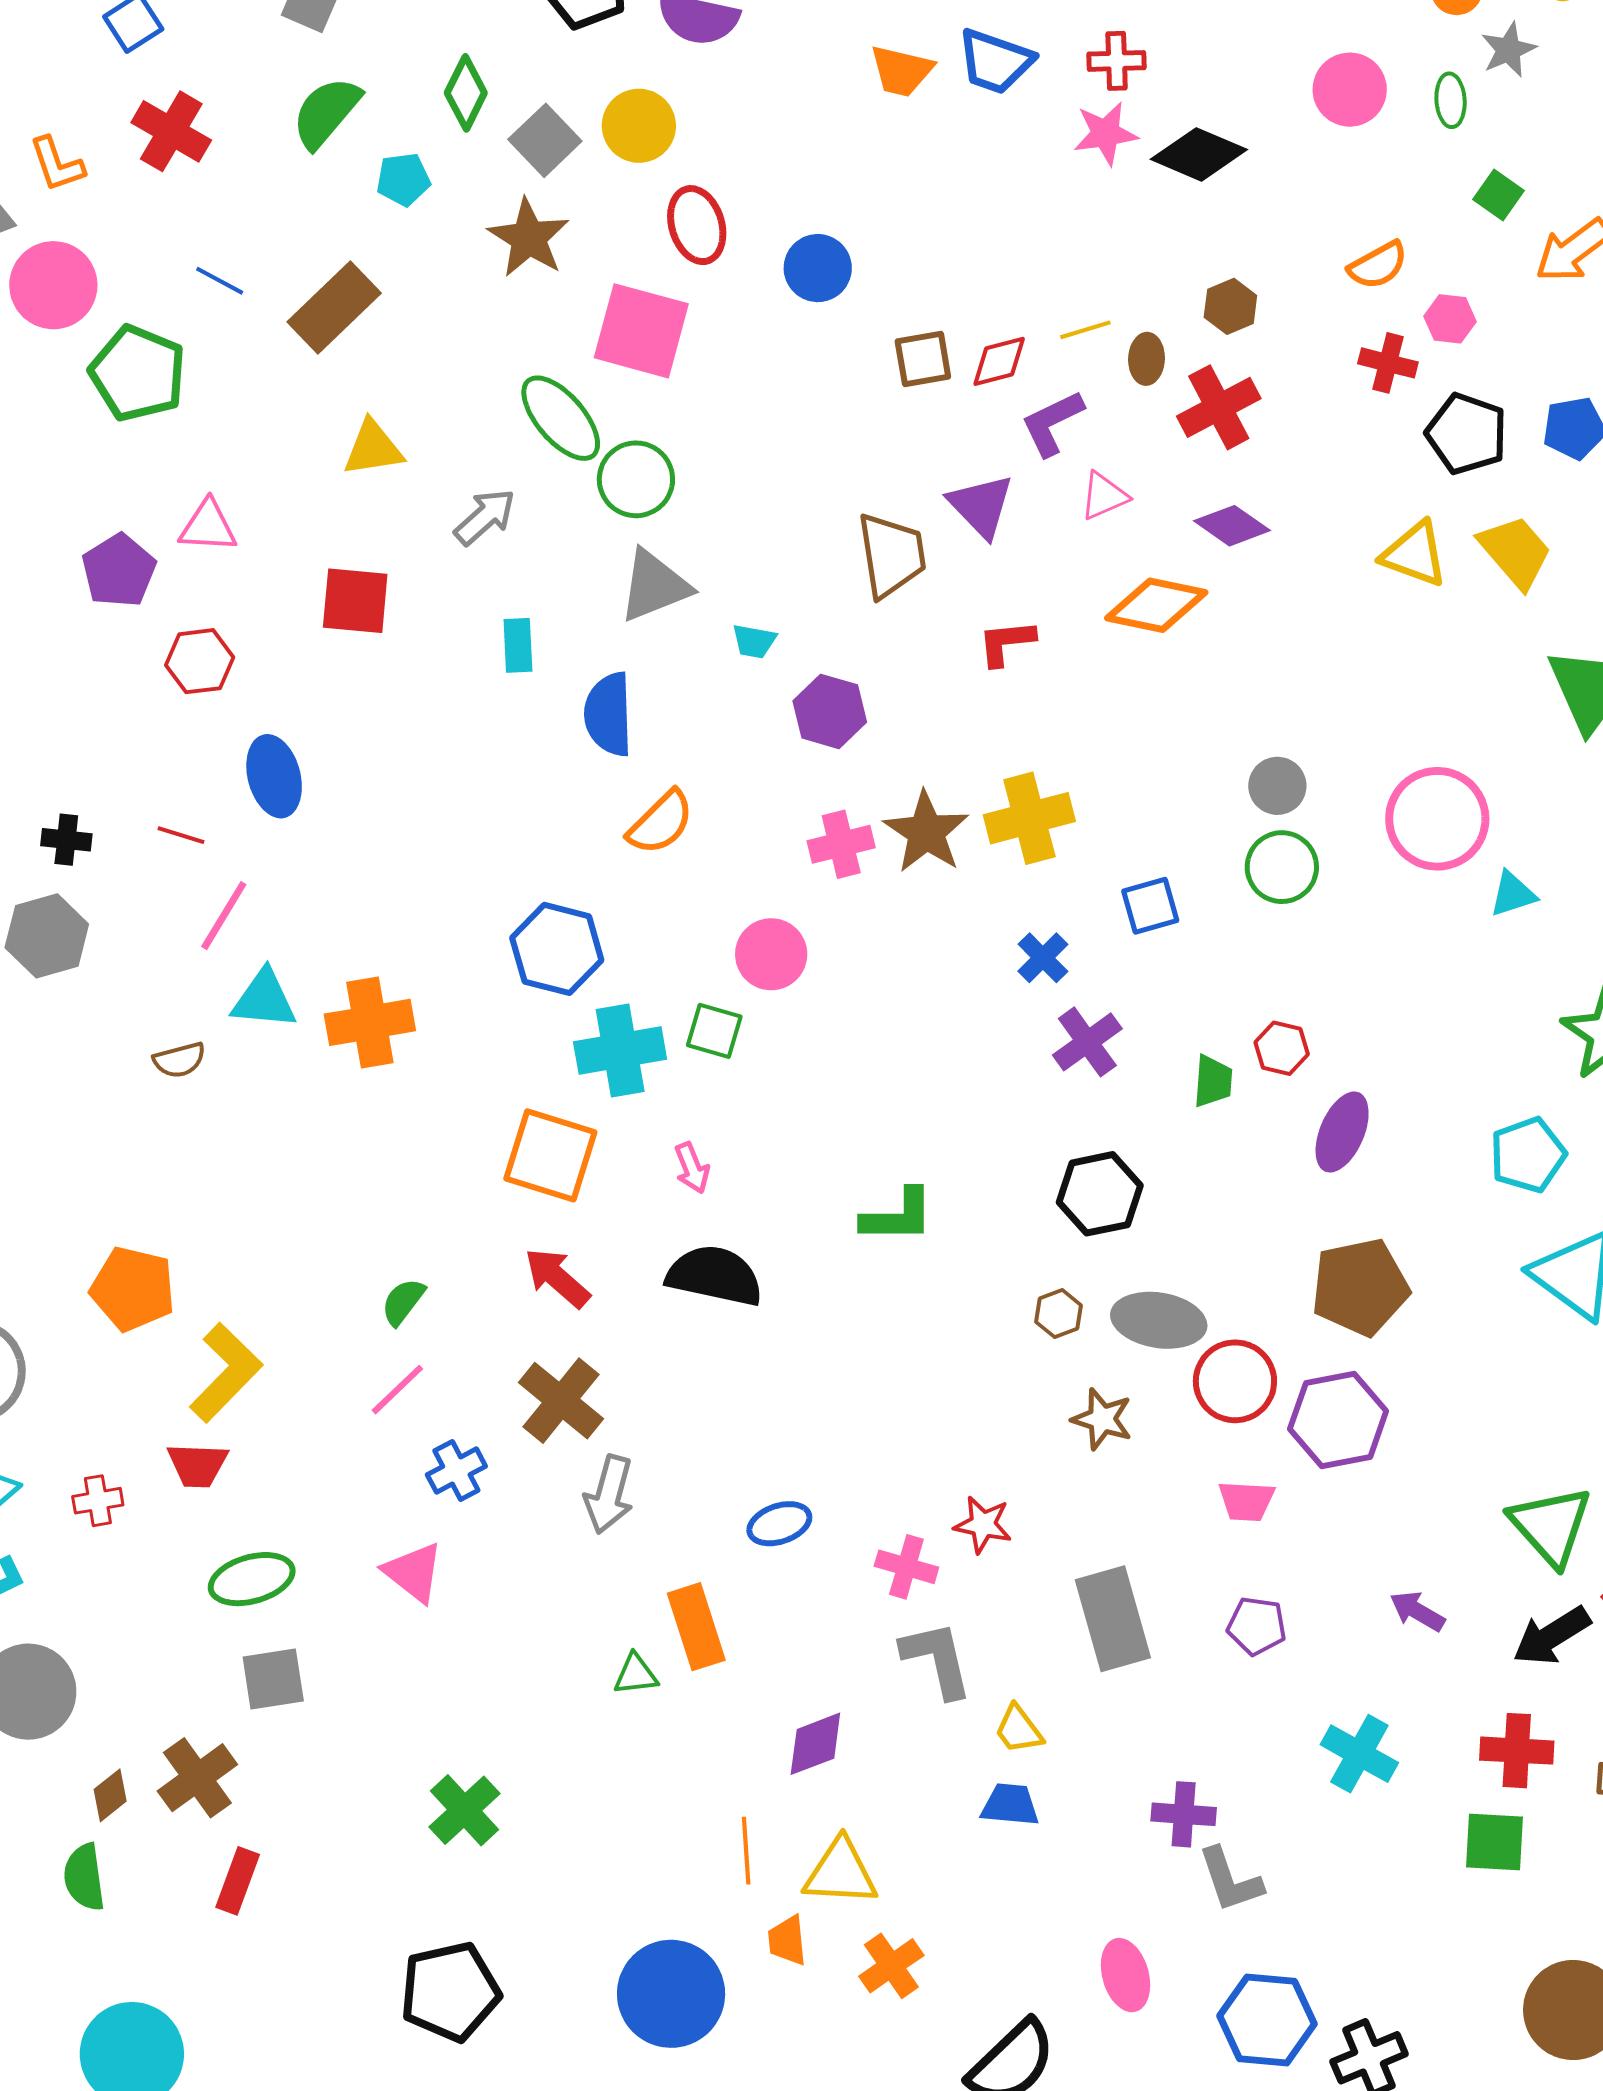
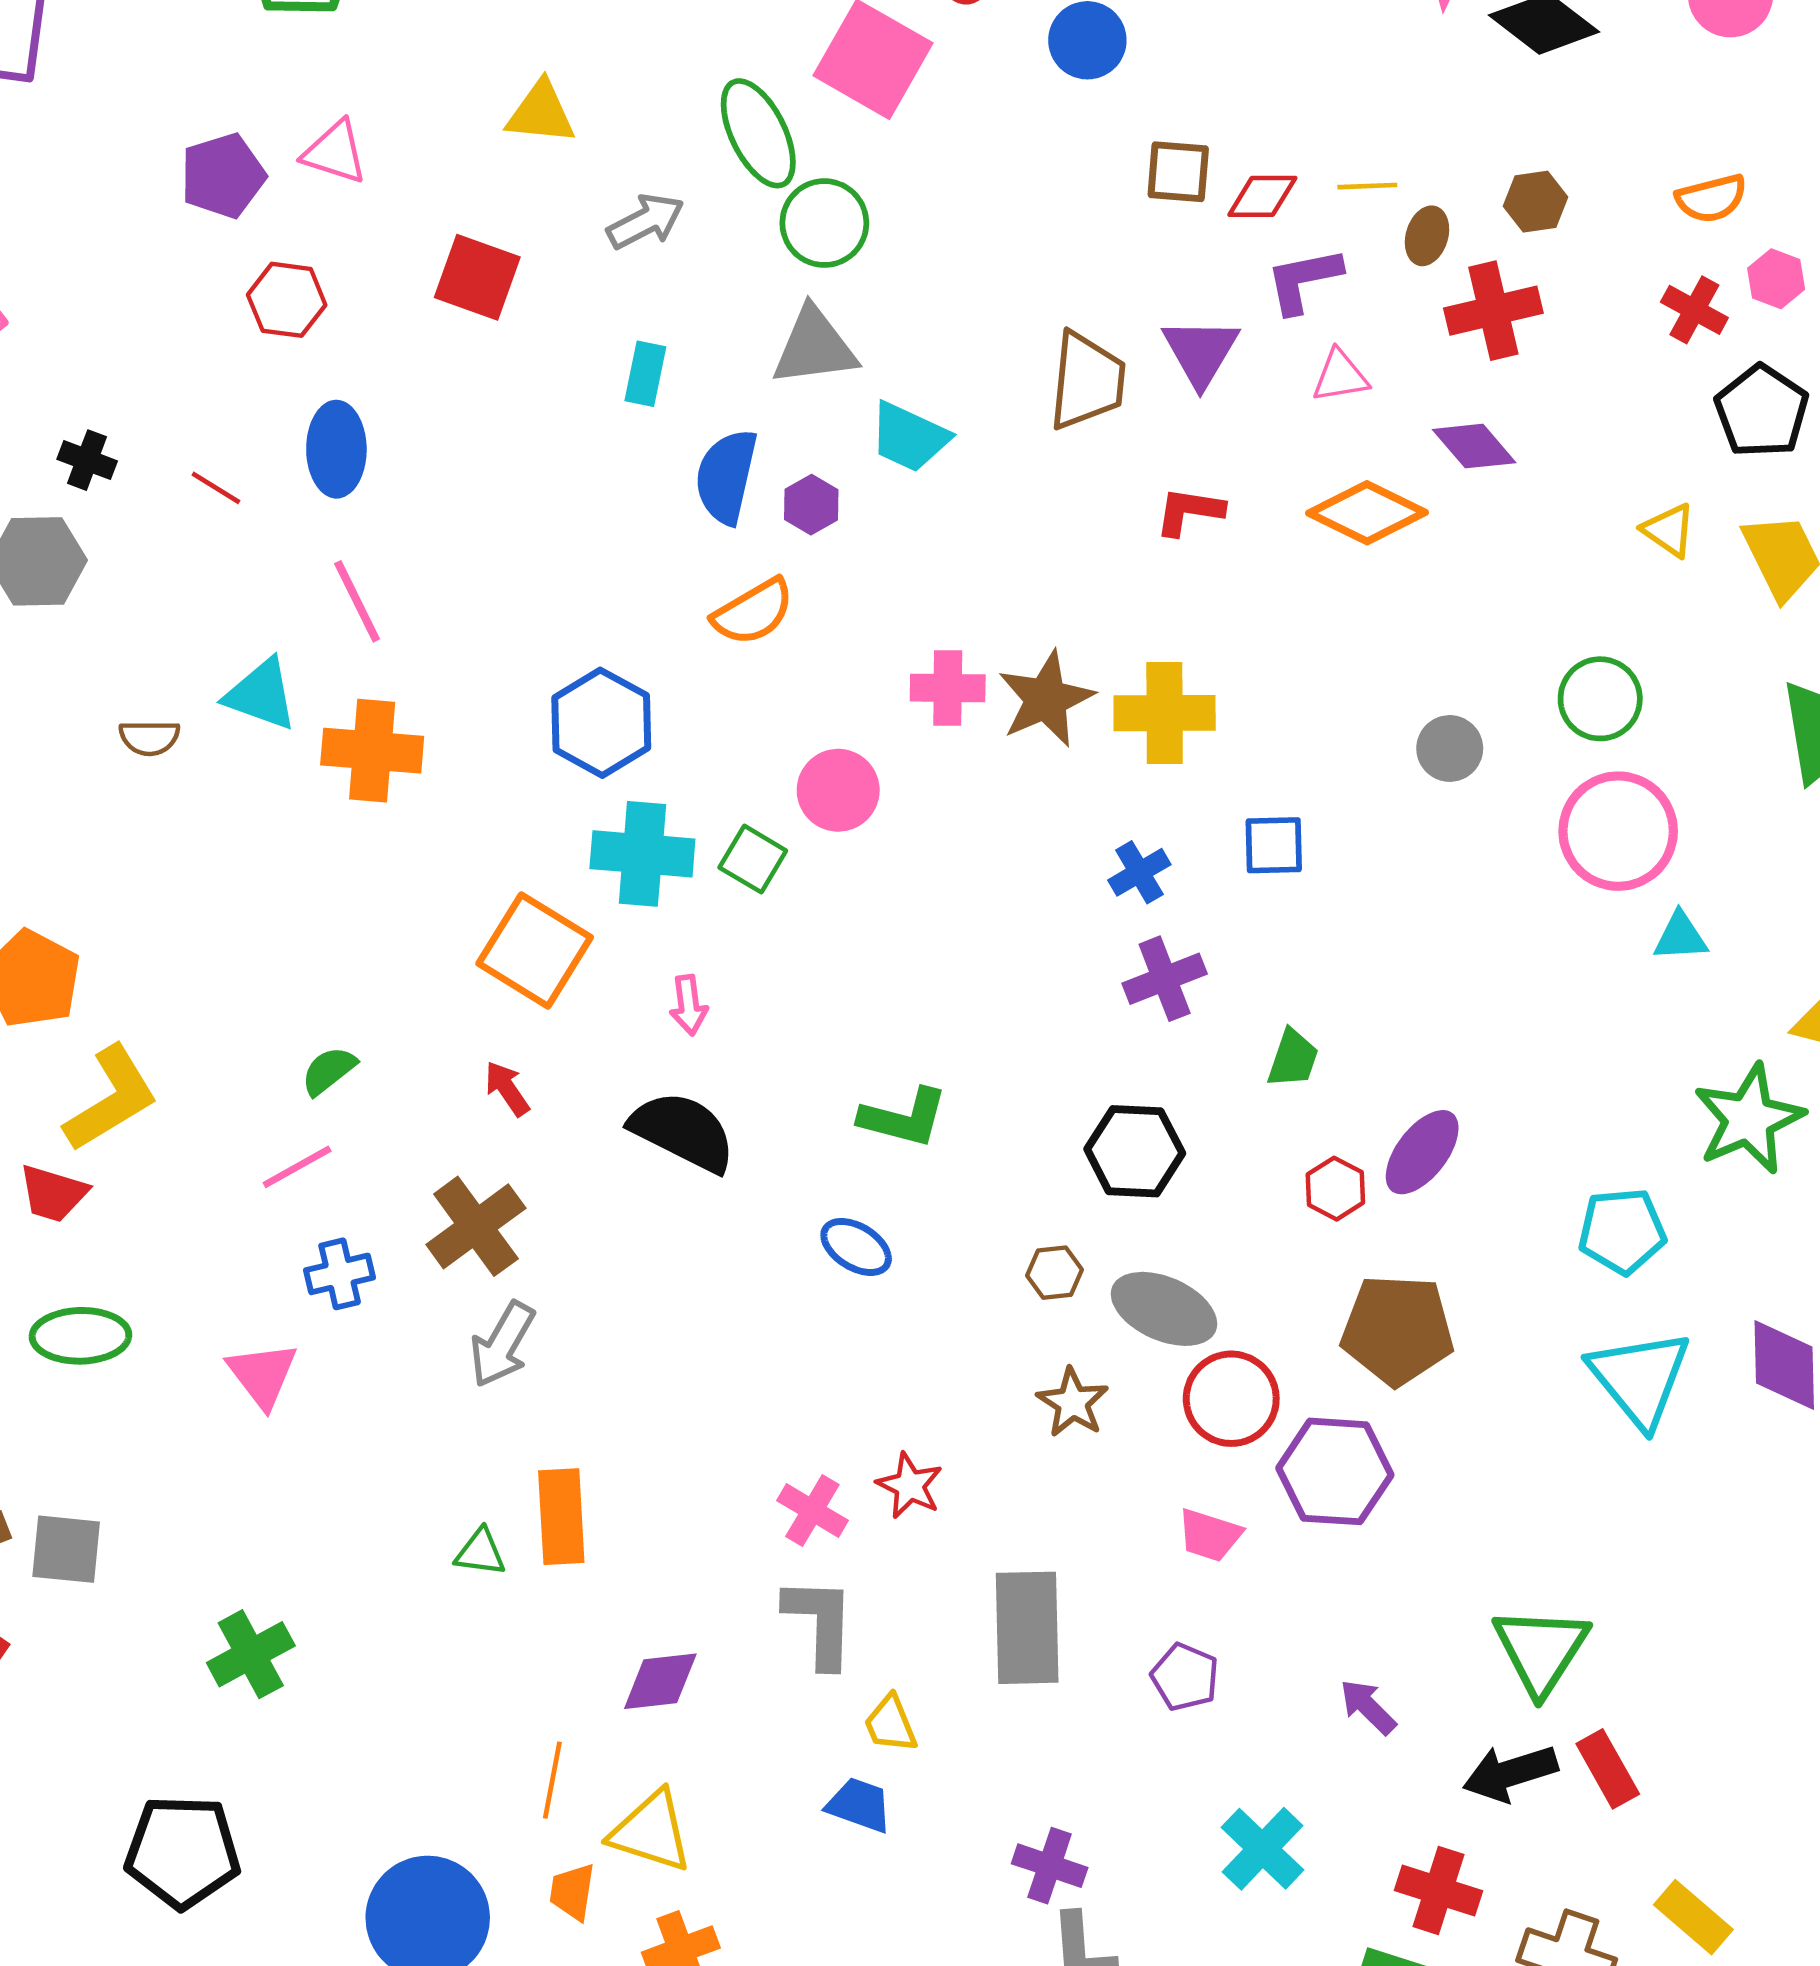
yellow triangle: (1415, 554) -> (1669, 530), size x0.7
cyan trapezoid: (754, 641) -> (909, 437), size x1.6
purple hexagon: (830, 711) -> (811, 505), moved, size x0.7
green circle: (1282, 867) -> (1600, 699), moved
pink line: (224, 916) -> (357, 601), moved, turned -72
red hexagon: (1282, 1048) -> (1335, 1189), moved
red arrow: (557, 1278) -> (507, 1089), size x0.7
blue ellipse: (779, 1524) -> (856, 1247), moved, turned 36
gray square: (273, 1679) -> (66, 1549), moved

